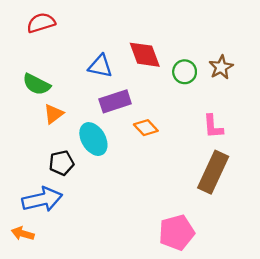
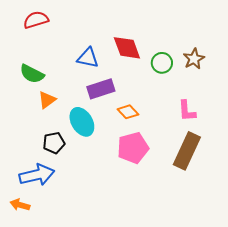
pink pentagon: (177, 232) -> (133, 148), moved

